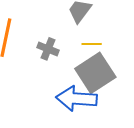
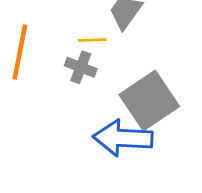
yellow line: (92, 44) -> (92, 40), moved

